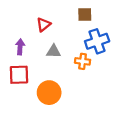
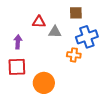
red triangle: (44, 25) -> (39, 22), turned 40
gray triangle: (54, 51) -> (55, 32), moved

